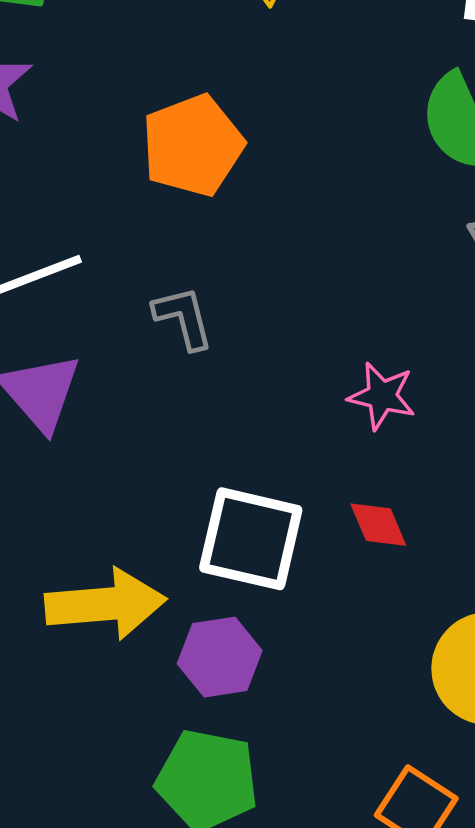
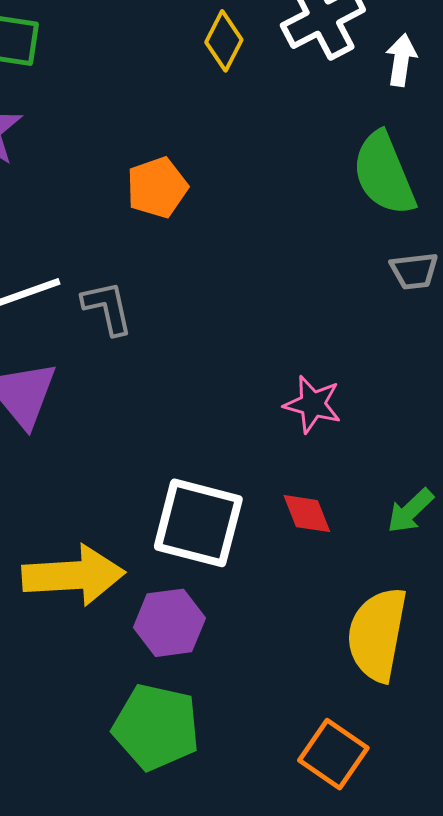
orange pentagon: (193, 146) -> (157, 187), size x0.7
gray L-shape: (183, 318) -> (107, 308), moved

